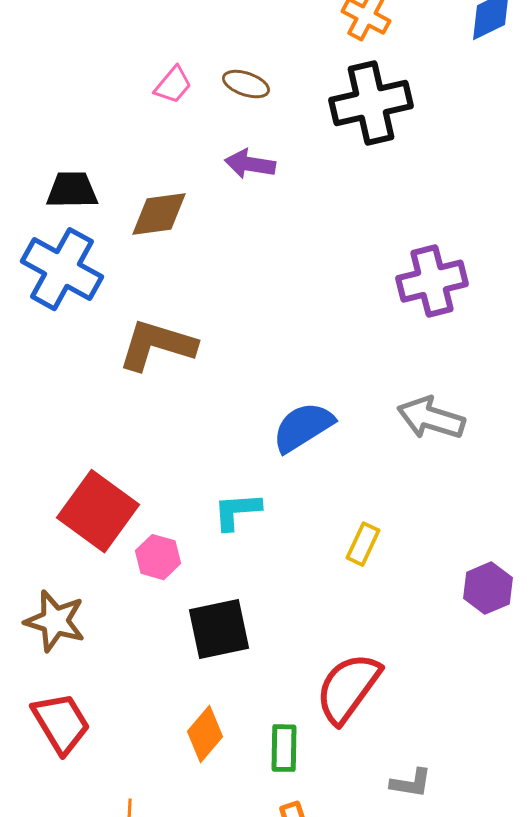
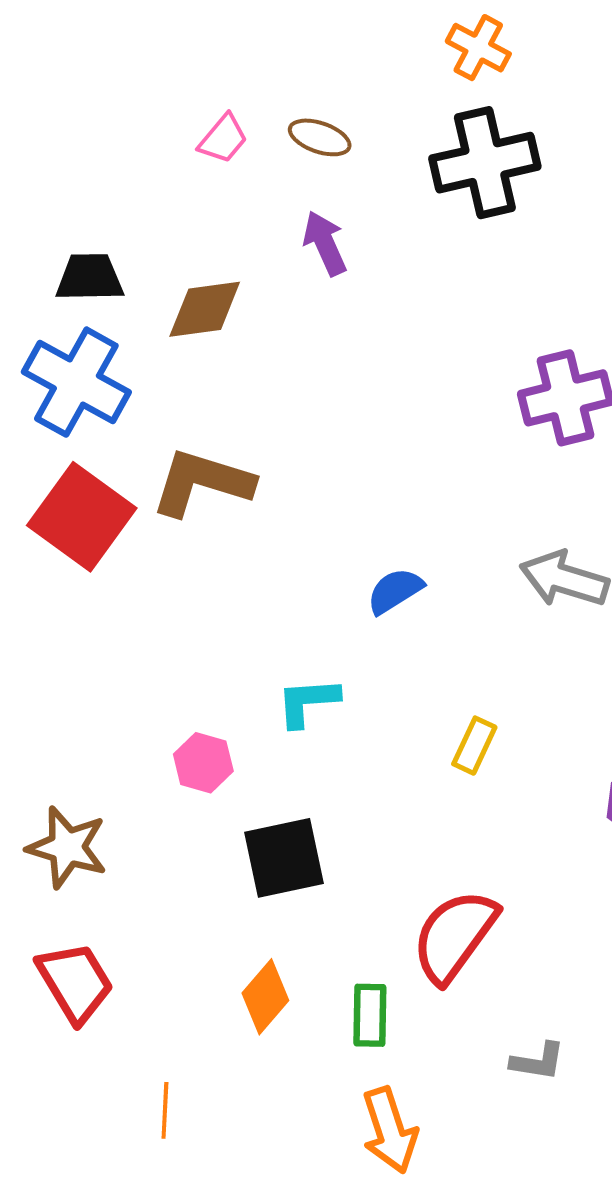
purple arrow: (250, 164) -> (325, 243), turned 57
blue semicircle: (303, 427) -> (395, 591), size x0.7
red square: (98, 511) -> (82, 517), moved

